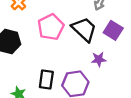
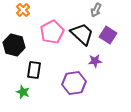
black rectangle: (46, 79) -> (34, 70), moved

